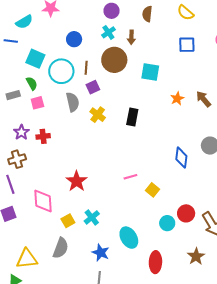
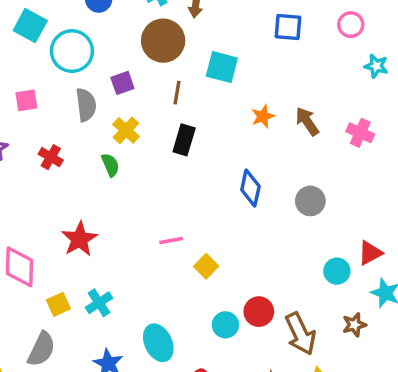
brown line: (86, 68) -> (177, 93), moved
green semicircle: (32, 83) -> (110, 165), moved
red cross: (43, 136) -> (51, 157), moved, turned 32
blue diamond: (181, 158) -> (250, 188), moved

